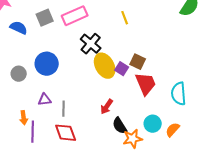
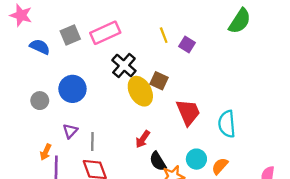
brown square: (138, 62) -> (159, 81), moved
purple square: (122, 69) -> (187, 44), moved
purple triangle: (45, 100) -> (70, 131), turned -40
orange arrow: (24, 118) -> (46, 152), turned 32

